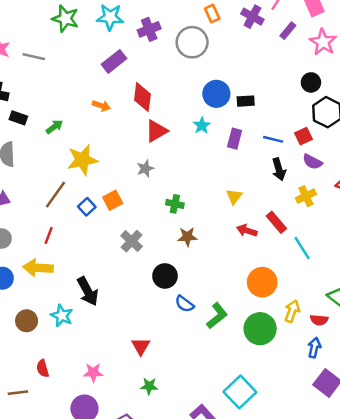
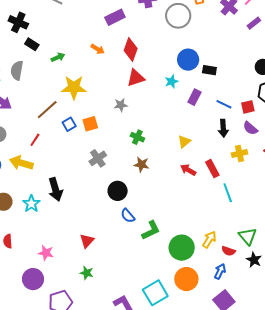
orange circle: (262, 282) -> (186, 279), moved

